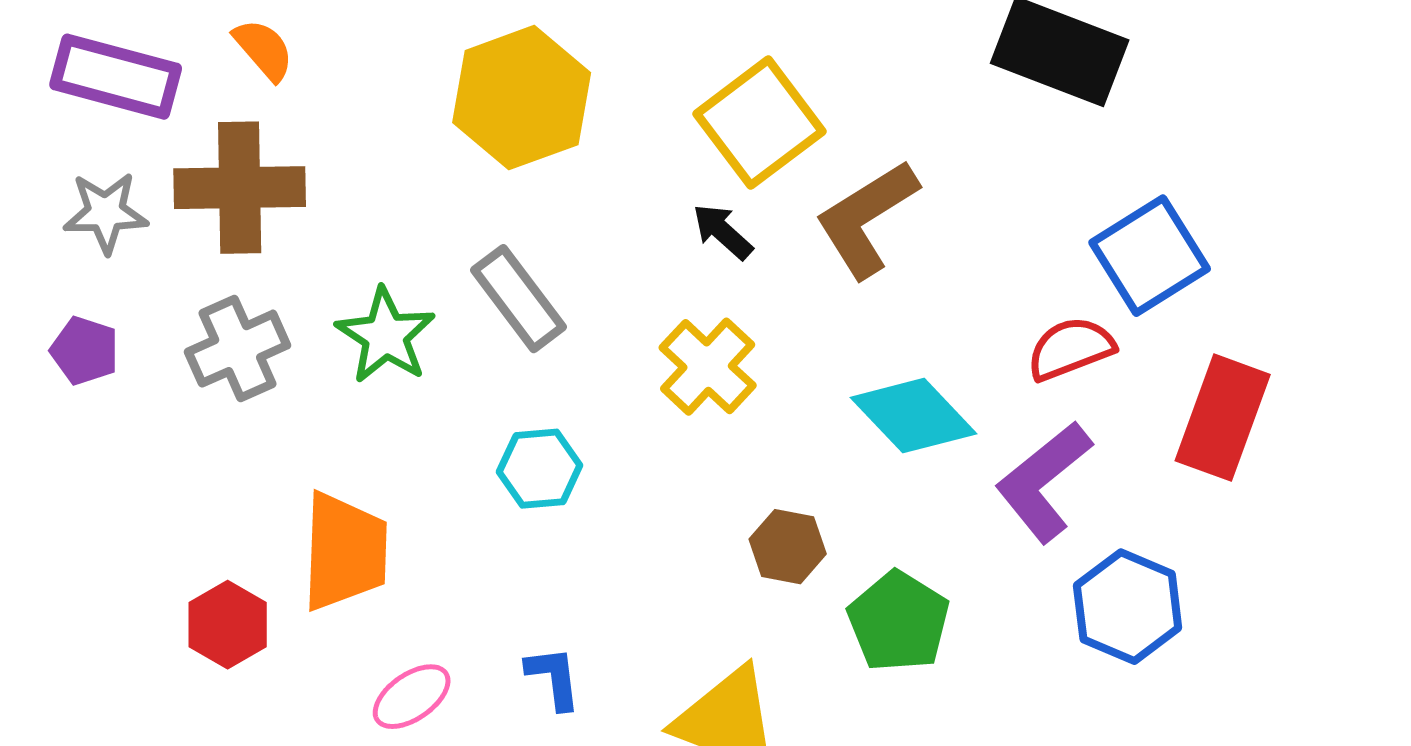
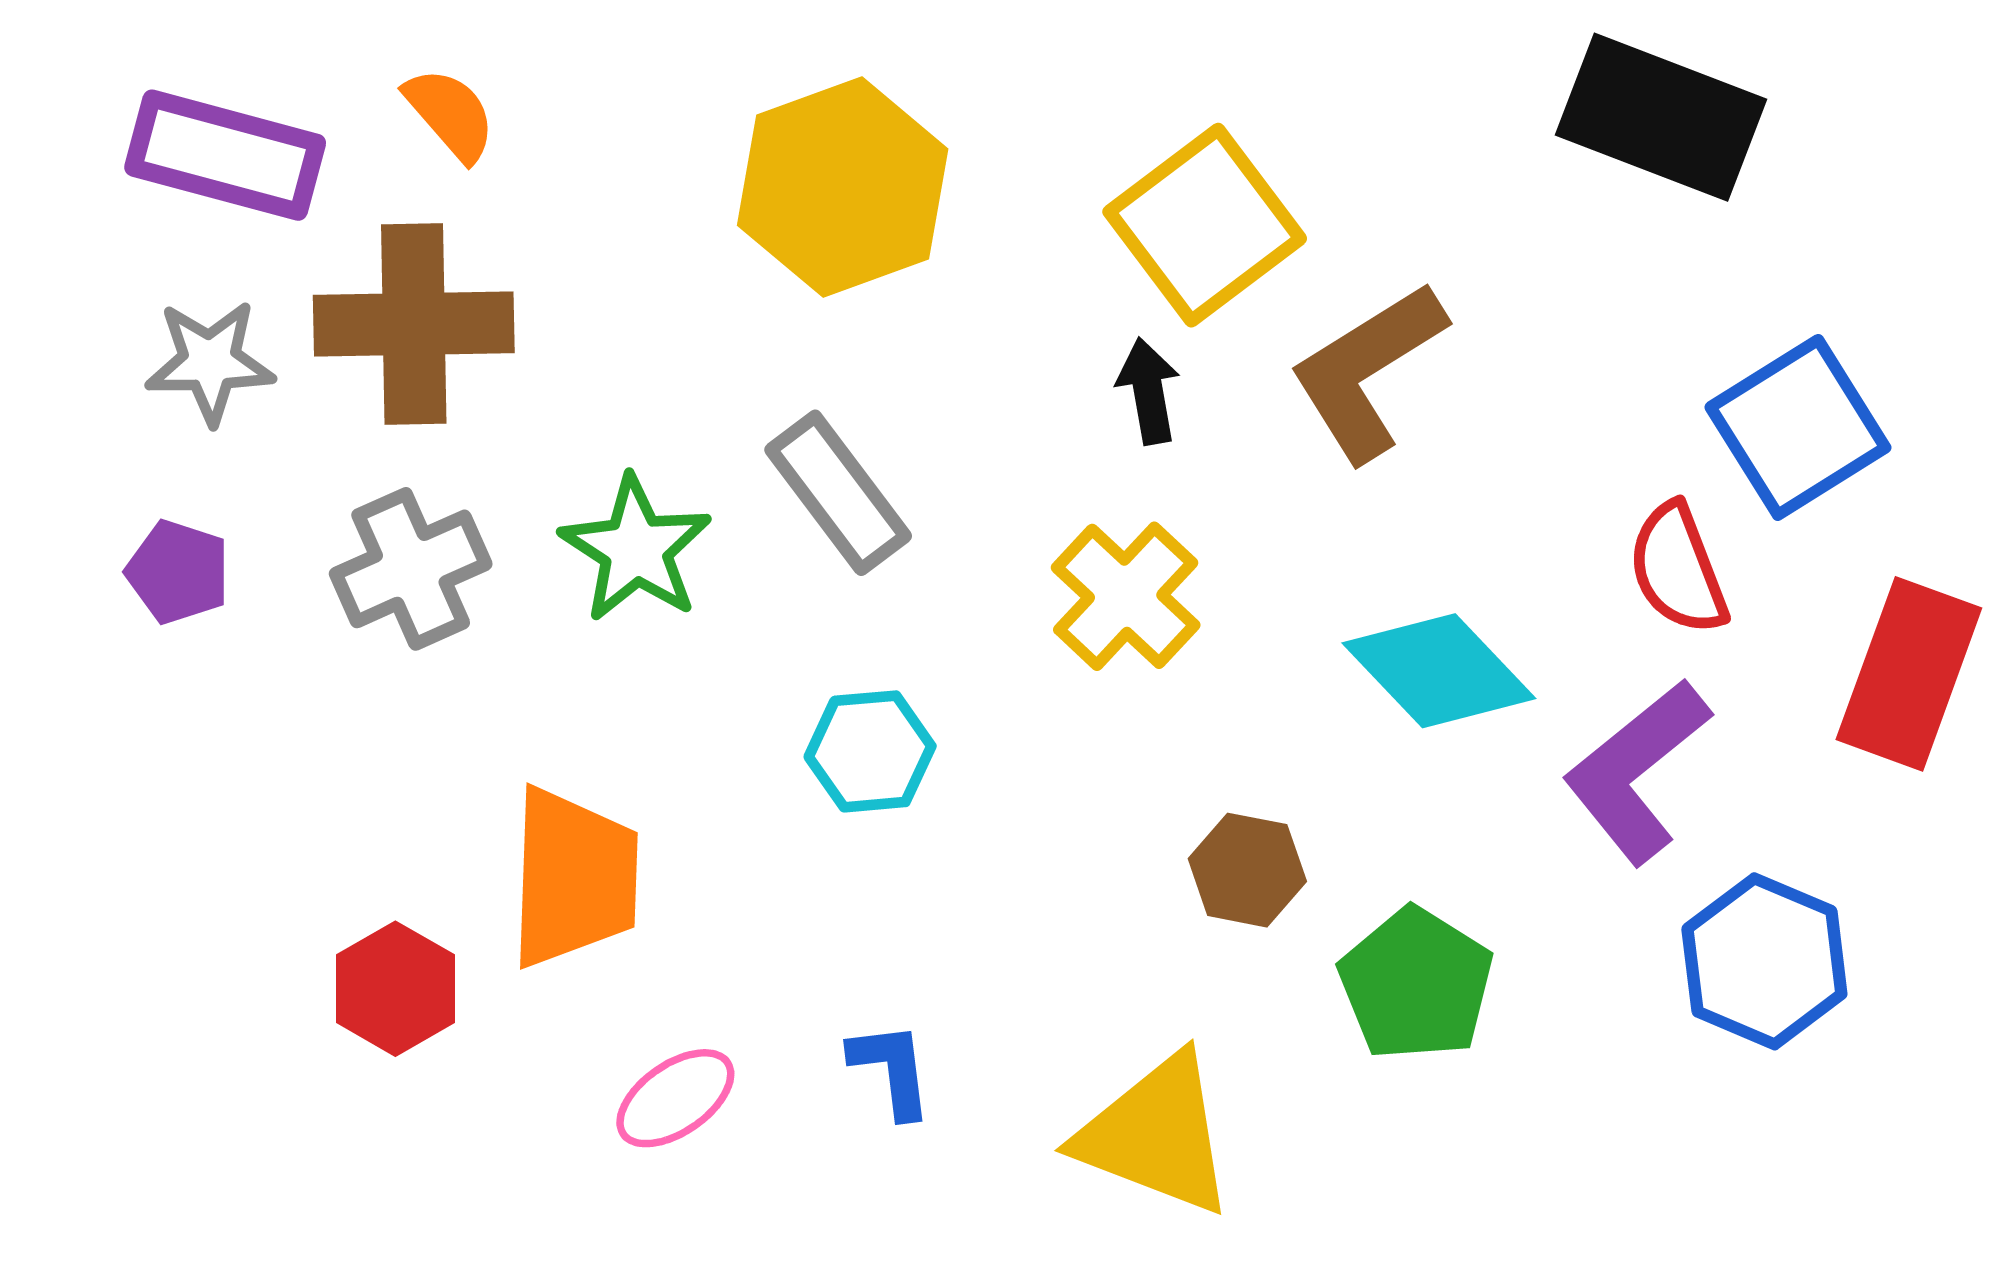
black arrow: (723, 232) -> (1148, 391), turned 38
red semicircle: (1071, 349) -> (1678, 569), turned -90

